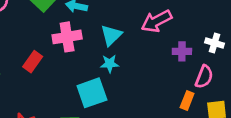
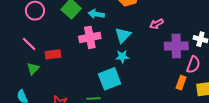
pink arrow: (156, 21) -> (157, 24), size x0.6
purple cross: (182, 51) -> (176, 46), size x1.6
red rectangle: (33, 62) -> (53, 54), moved, turned 49

